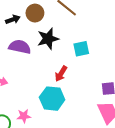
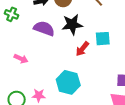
red arrow: (61, 74) -> (82, 49), moved

